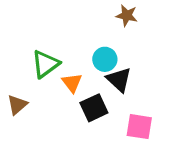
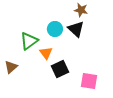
cyan circle: (105, 59) -> (55, 29), moved
black triangle: (119, 80) -> (76, 29), moved

